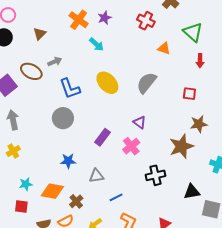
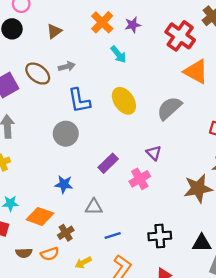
red cross: (146, 21) -> (180, 36), size x1.4
orange triangle: (164, 48) -> (196, 71), size x1.6
black cross: (155, 175) -> (160, 236), moved

